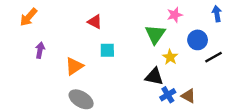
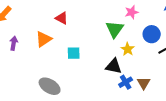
cyan square: (107, 50) -> (74, 53), moved
orange triangle: (74, 66) -> (44, 39), moved
brown triangle: (188, 96) -> (144, 83), turned 32

